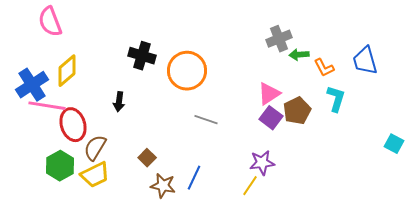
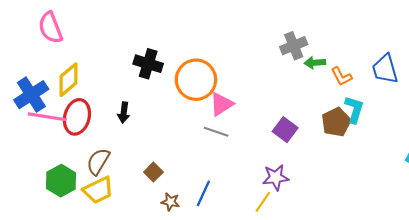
pink triangle: (269, 94) -> (221, 104), moved
brown pentagon: (297, 111) -> (336, 122), moved
red ellipse: (73, 125) -> (77, 117), moved, turned 32
brown star: (163, 186) -> (170, 202), size x0.7

